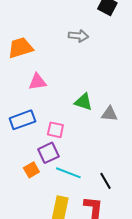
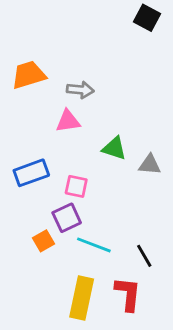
gray arrow: (78, 36) -> (80, 90), moved
pink triangle: (37, 82) -> (68, 121), moved

